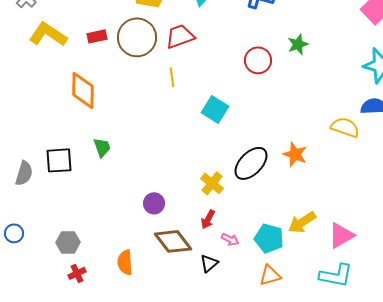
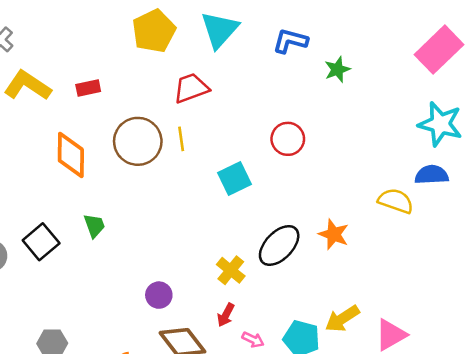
brown circle: (137, 37) -> (138, 141), moved
green star: (298, 44) -> (337, 69), moved
red circle: (258, 60) -> (288, 139), moved
cyan square: (215, 109) -> (234, 179), turned 32
black square: (59, 160) -> (41, 242), turned -36

